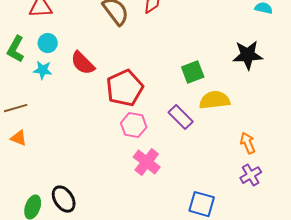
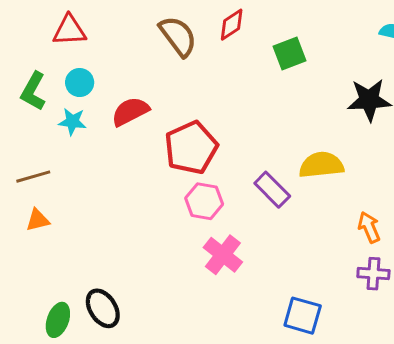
red semicircle: (83, 63) -> (130, 111), turned 108
green square: (193, 72) -> (290, 54), moved
orange triangle: (19, 138) -> (38, 220), turned -36
purple cross: (251, 175) -> (373, 274), turned 35

